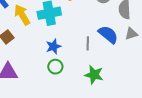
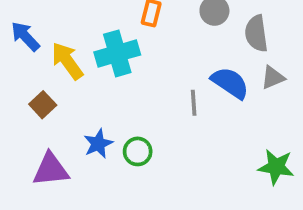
blue star: (53, 47) -> (98, 144), moved
green star: (94, 75) -> (276, 167), moved

